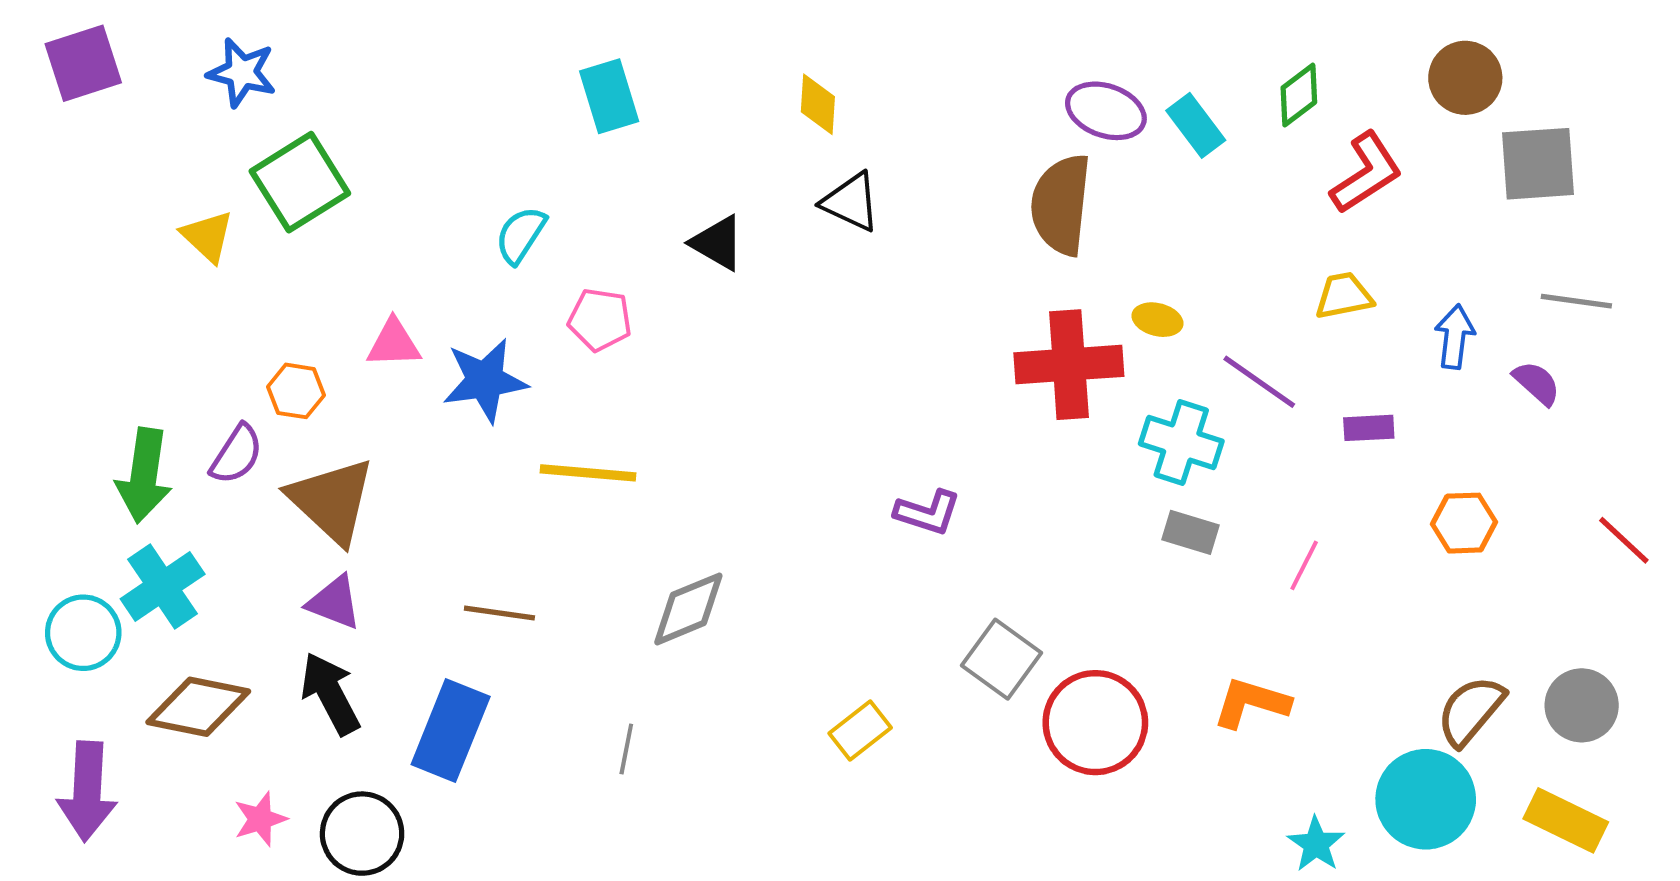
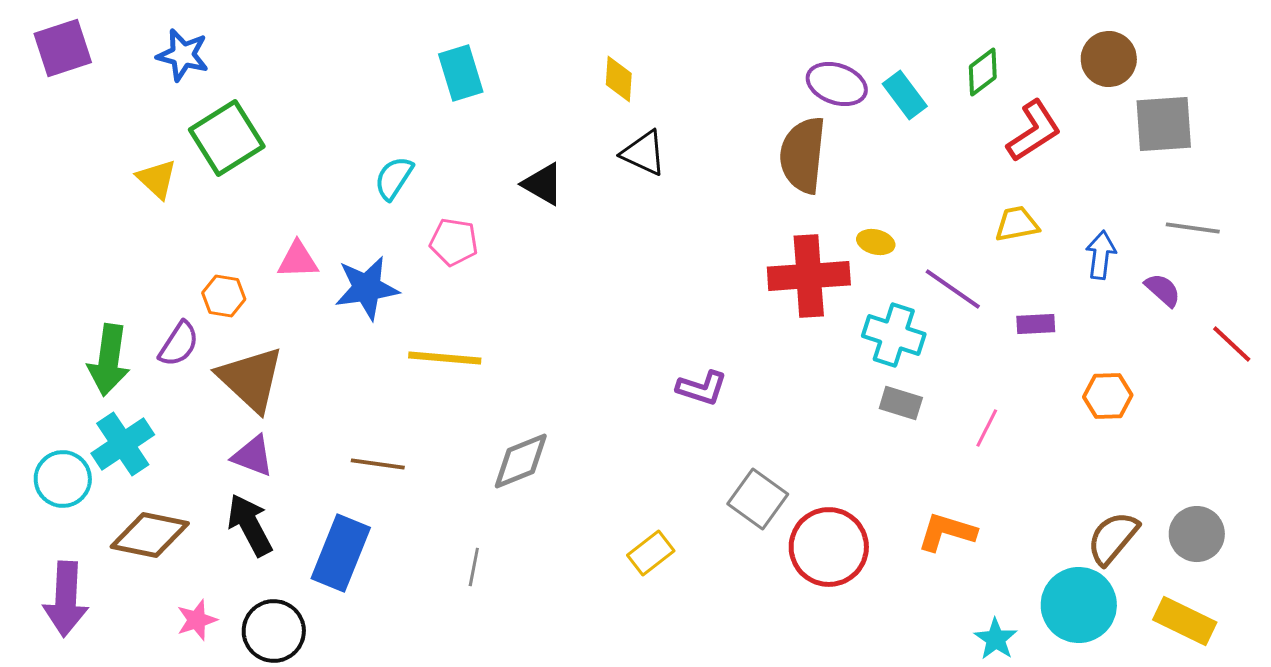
red line: (1624, 540) -> (1232, 344), moved

